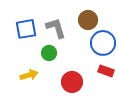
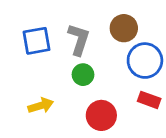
gray L-shape: (56, 28) -> (79, 39), turned 35
green circle: (49, 53) -> (83, 75), moved

